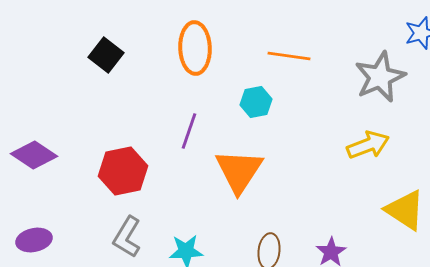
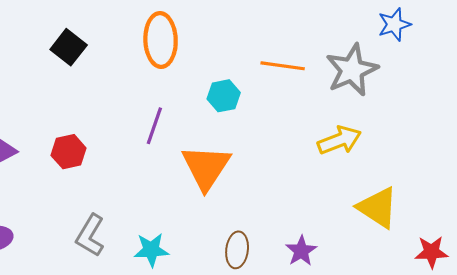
orange line: (289, 56) -> (283, 66), moved
red hexagon: (123, 171) -> (69, 152), moved, size x0.7

